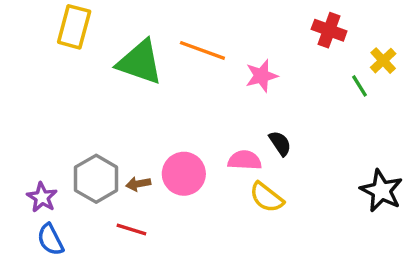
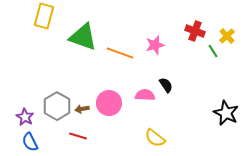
red cross: (329, 30) -> (195, 31), moved
orange line: (202, 50) -> (120, 53), moved
yellow semicircle: (267, 197) -> (155, 138), moved

